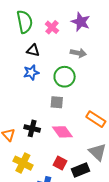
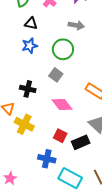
gray square: (57, 102) -> (56, 75), turned 32
black cross: (32, 128) -> (28, 89), moved
yellow cross: (23, 163) -> (24, 124), moved

